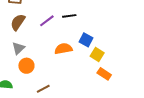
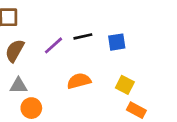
blue square: (86, 40) -> (117, 42), moved, turned -32
gray triangle: (18, 48) -> (18, 86), turned 48

